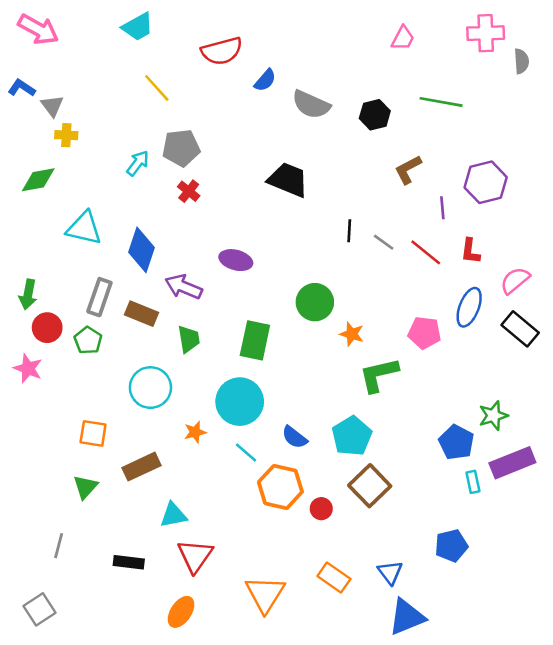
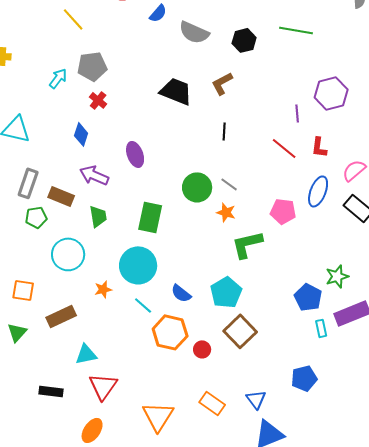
brown L-shape: (408, 170) -> (222, 83), moved
gray line: (384, 242) -> (229, 184), moved
blue diamond: (141, 250) -> (81, 134), moved, size x0.7
purple ellipse: (236, 260) -> (135, 154), turned 55
green pentagon: (88, 340) -> (36, 217), moved, turned 30

